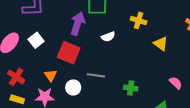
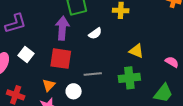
yellow triangle: (161, 44) -> (136, 51), moved
orange triangle: (51, 75) -> (49, 85), turned 32
green cross: (131, 88) -> (129, 78), size x1.5

